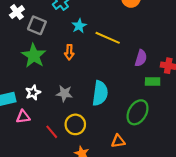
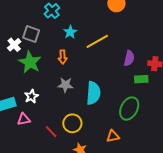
white cross: (17, 12) -> (14, 45), moved
yellow line: (108, 38) -> (97, 41), turned -50
gray star: (64, 93) -> (65, 85), moved

